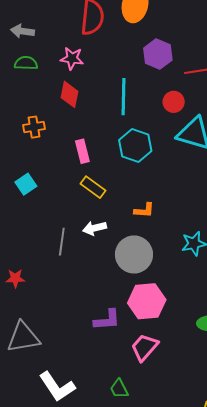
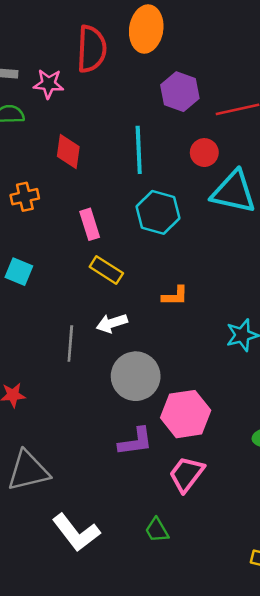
pink star: (72, 58) -> (49, 84), moved
cyan square: (26, 184) -> (19, 272), turned -30
gray circle: (134, 254) -> (136, 376), moved

